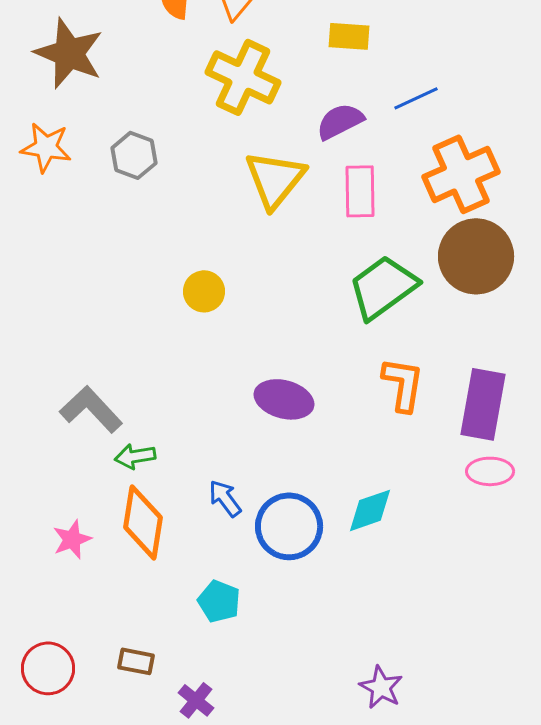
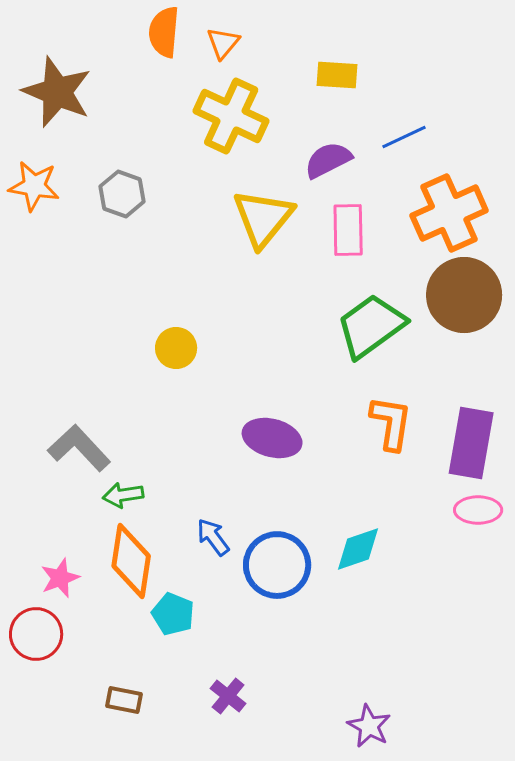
yellow circle: (204, 291) -> (176, 348), moved
cyan pentagon: (219, 601) -> (173, 614), moved
red circle: (48, 668) -> (36, 634), moved
purple cross: (196, 700) -> (228, 696), moved

